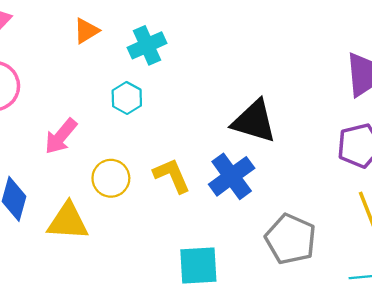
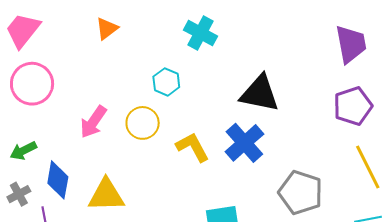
cyan cross: (147, 45) -> (200, 33), moved, turned -32
cyan hexagon: (127, 98) -> (166, 82), moved
yellow circle: (111, 178) -> (143, 123), moved

